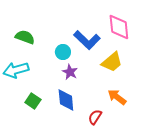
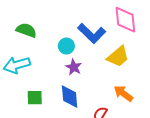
green square: (33, 101) -> (35, 98), turned -35

